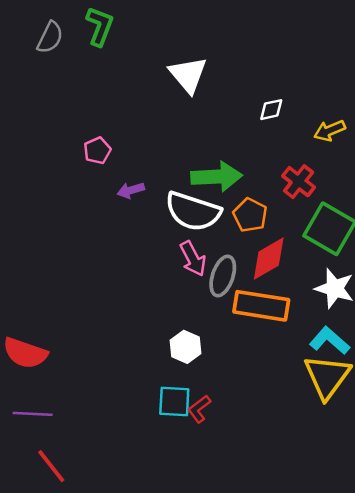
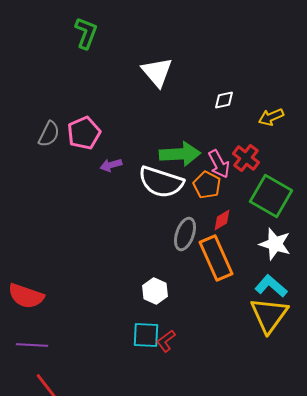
gray semicircle: (50, 37) -> (49, 134), moved
pink pentagon: (97, 151) -> (84, 133), size x1.5
pink arrow: (193, 259) -> (219, 164), moved
red diamond: (269, 259) -> (222, 220), size x0.6
orange rectangle: (261, 306) -> (216, 258), turned 57

